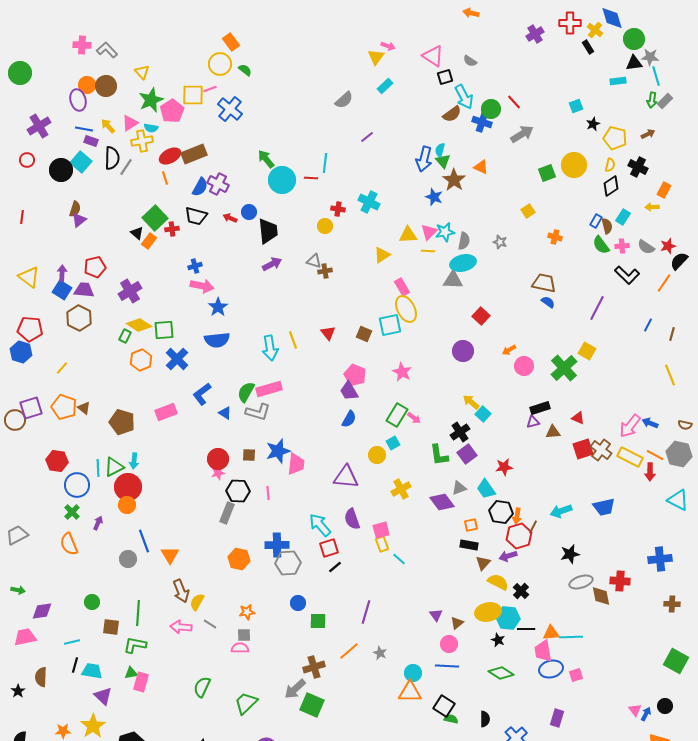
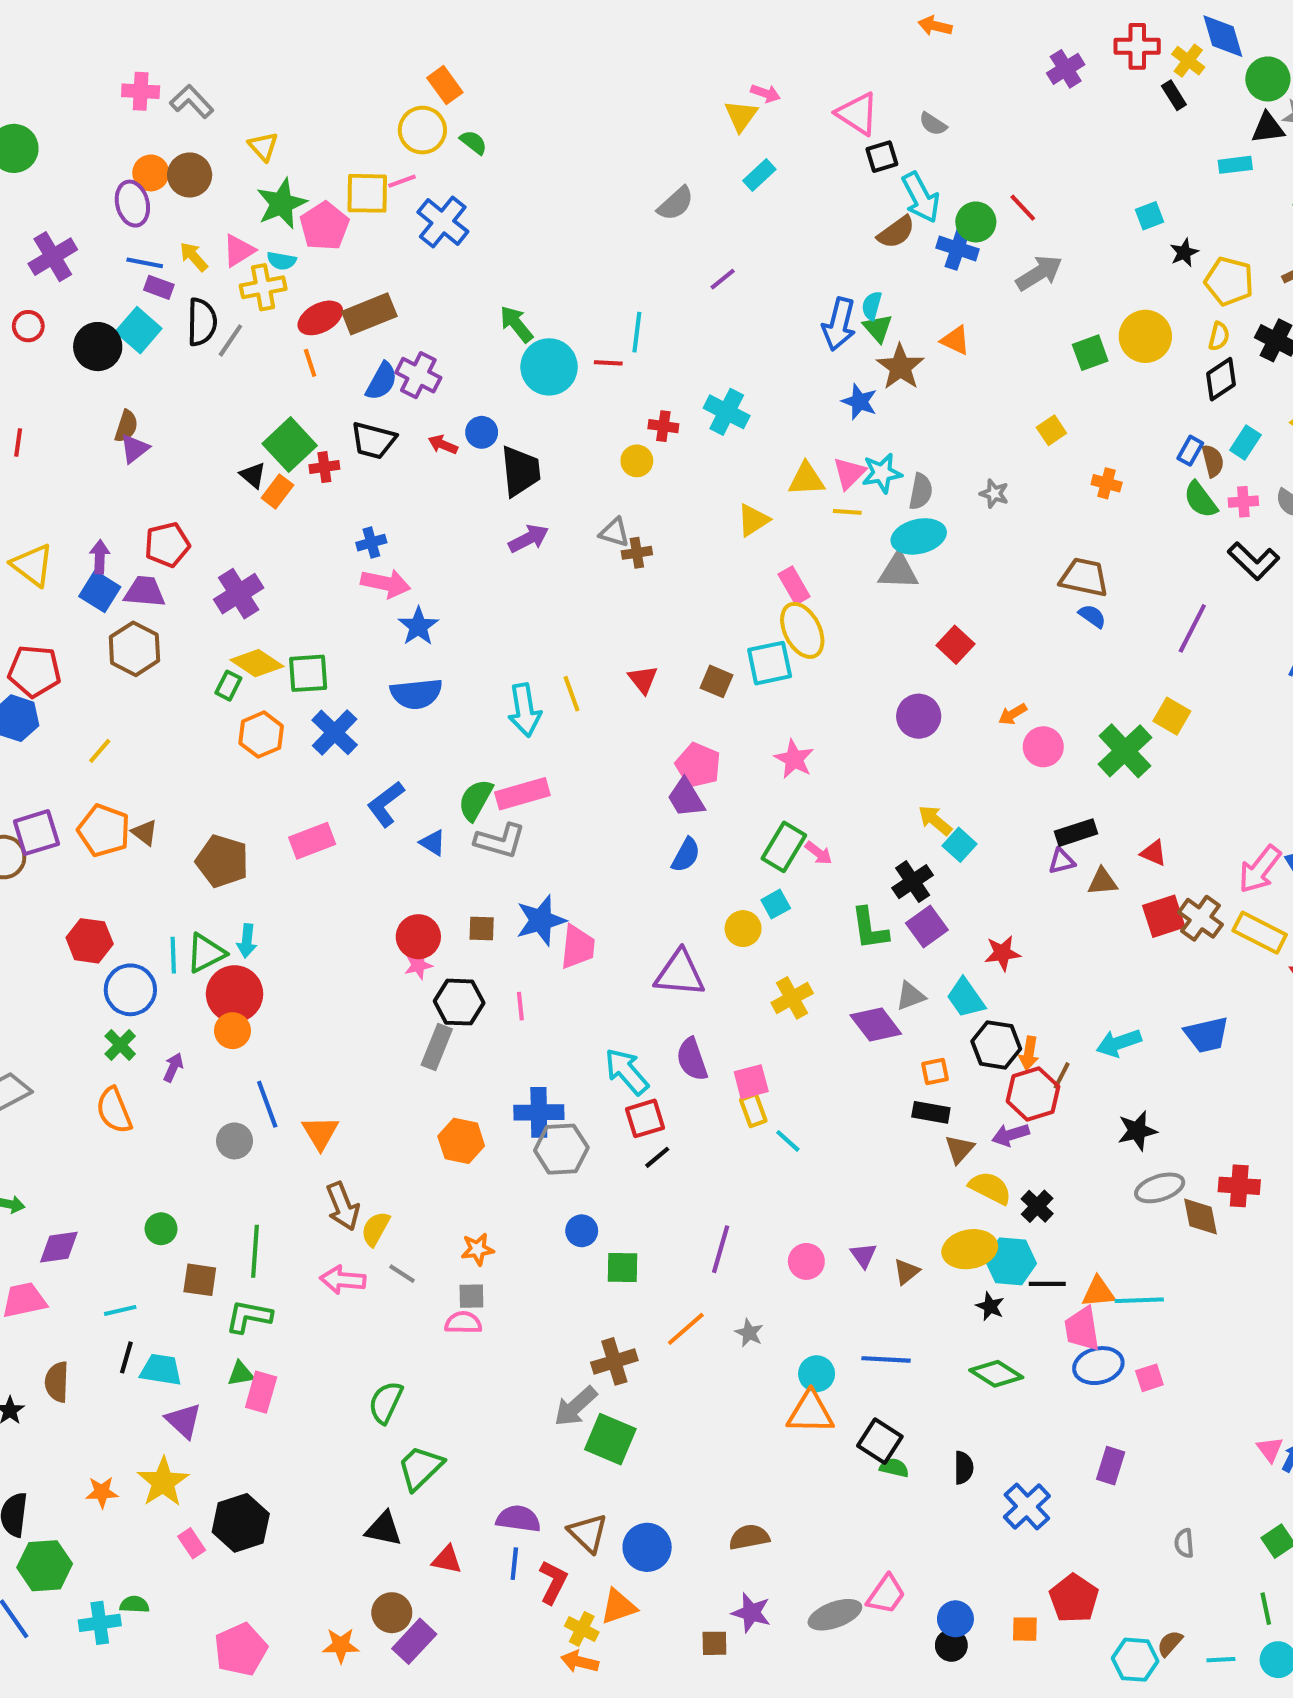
pink circle: (449, 644) -> (806, 1261), moved
green trapezoid: (246, 703) -> (420, 1468), moved

